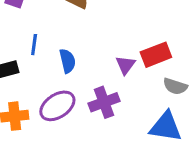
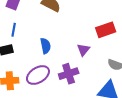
blue line: (34, 45) -> (14, 30), moved
red rectangle: (156, 55) -> (106, 30), moved

